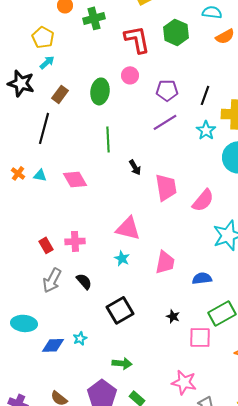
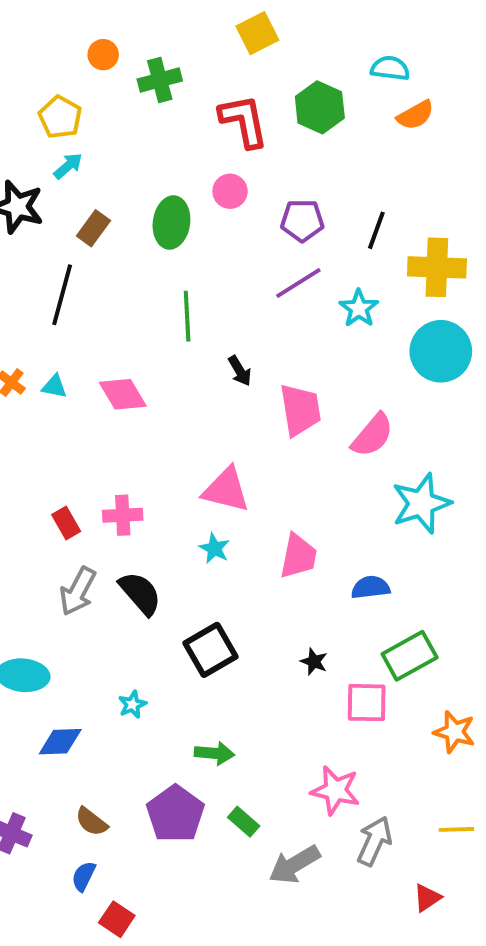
cyan star: (206, 130) -> (359, 308), moved
black semicircle: (84, 281) -> (140, 593), size x1.4
blue diamond: (53, 345) -> (60, 742), moved

